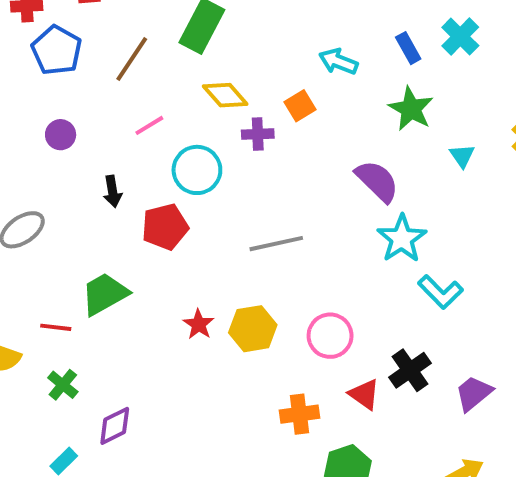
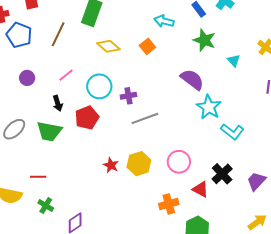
pink line: (149, 125) -> (66, 75), moved
purple cross: (258, 134) -> (128, 96), moved
green trapezoid: (105, 294) -> (49, 131), moved, turned -132

